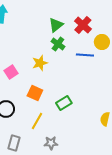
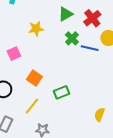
green cross: (58, 44) -> (72, 38), moved
yellow star: (40, 63) -> (36, 29), moved

